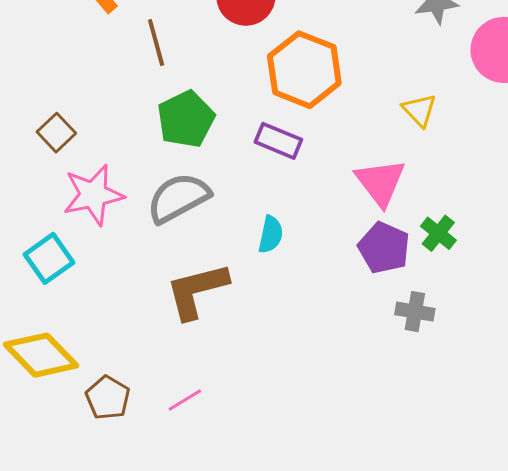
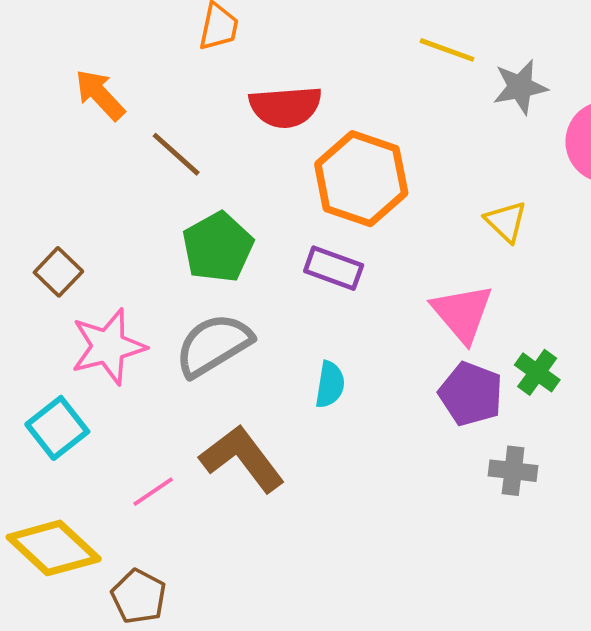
brown line: (156, 42) -> (176, 154), turned -30
brown L-shape: (197, 291) -> (242, 459), turned 70
pink line: (185, 400) -> (153, 492), moved

